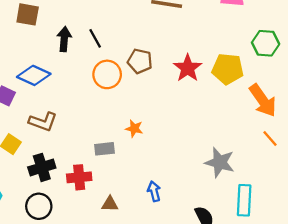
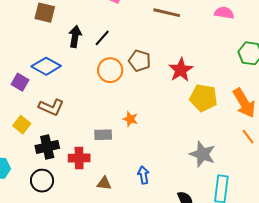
black line: (95, 38) -> (102, 38), turned 66
yellow pentagon: (228, 69) -> (203, 98), moved

